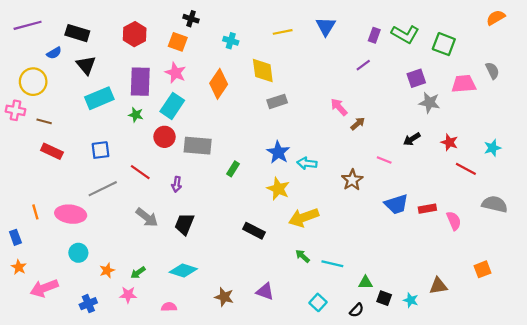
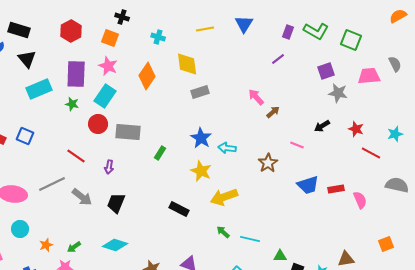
blue square: (100, 150) -> (25, 136), moved, turned 30
gray line: (103, 189) -> (52, 184), moved

